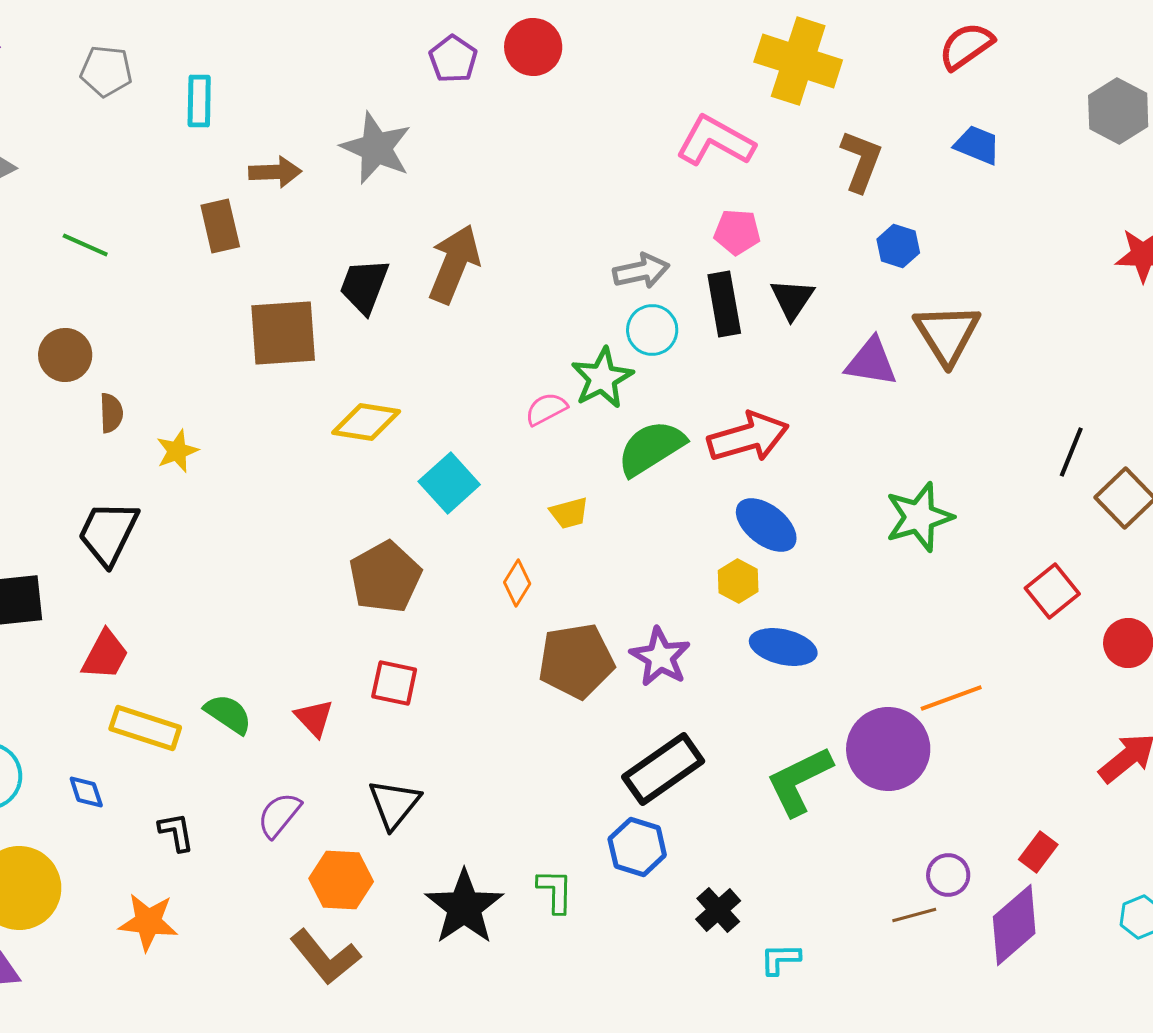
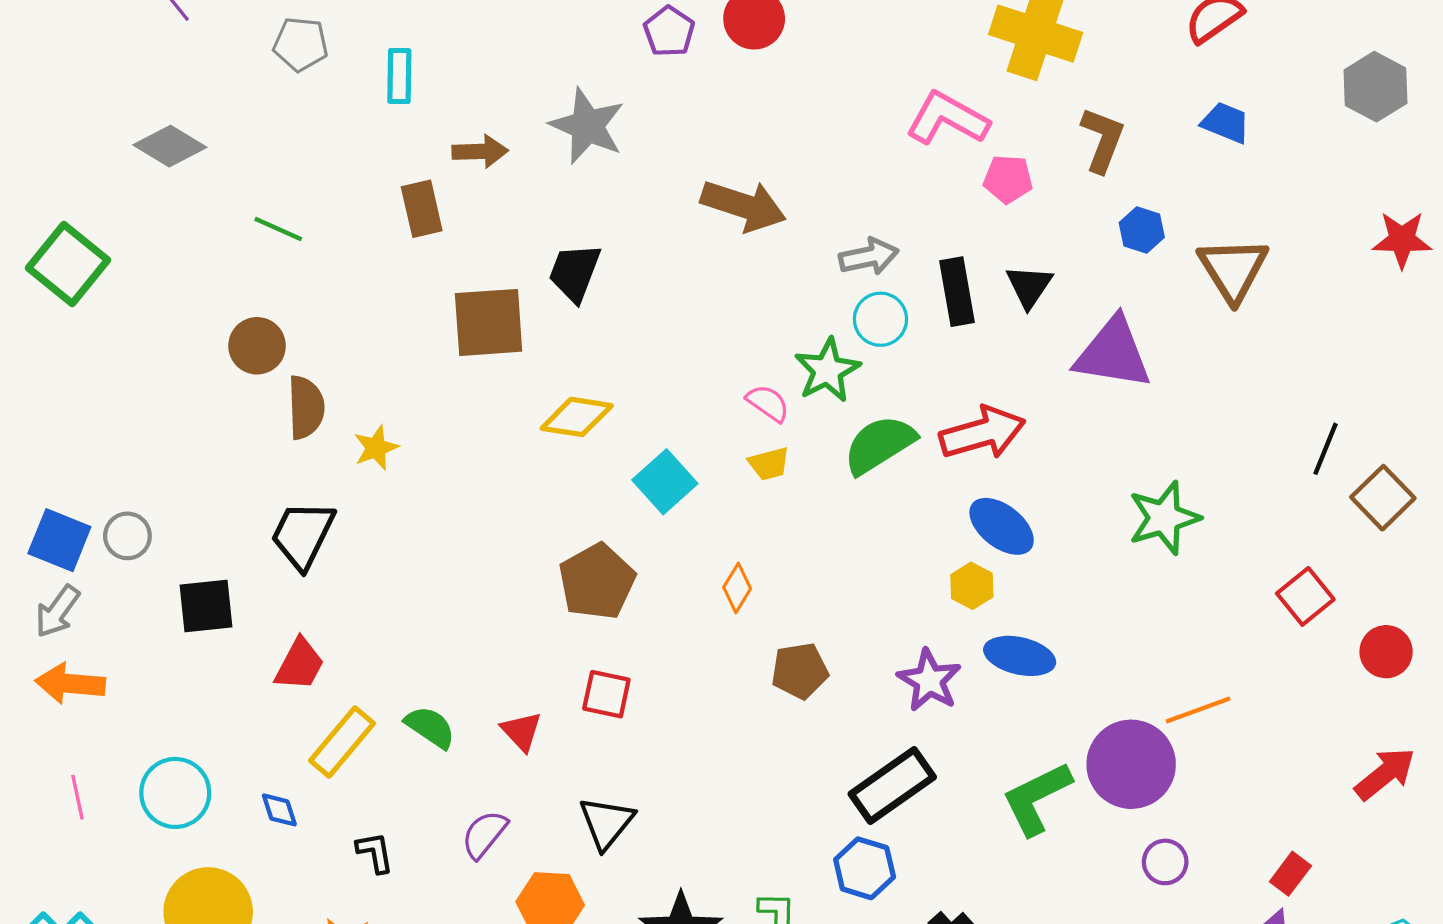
pink pentagon: (737, 232) -> (1008, 179), moved
brown arrow: (454, 264) -> (743, 206), moved, turned 86
brown triangle: (947, 334) -> (1233, 269), moved
purple triangle: (871, 362) -> (1113, 353), size x1.4
pink semicircle: (546, 409) -> (768, 403), turned 63
brown semicircle: (111, 413) -> (306, 407), size x1.5
yellow trapezoid: (569, 513) -> (769, 464), moved
purple star: (660, 657) -> (929, 680), moved
brown pentagon: (576, 661) -> (800, 671), size x0.7
yellow rectangle: (145, 728) -> (342, 742), turned -68
purple circle: (948, 875) -> (1165, 862), moved

